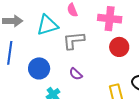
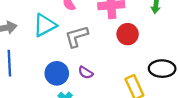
blue circle: (39, 68) -> (57, 73), moved

